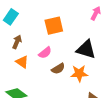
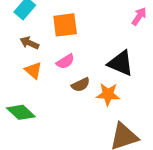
orange square: (54, 26) -> (65, 25), moved
brown arrow: (17, 42) -> (29, 43), turned -96

